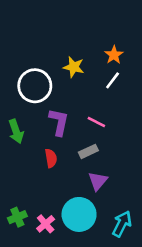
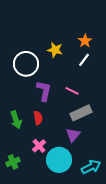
green arrow: (16, 131) -> (16, 120), moved
gray rectangle: (88, 151) -> (81, 113), moved, size x1.5
pink cross: (46, 224) -> (39, 146), moved
cyan arrow: (122, 224) -> (91, 167), turned 36

